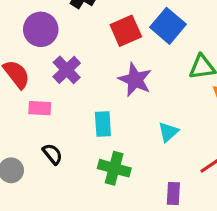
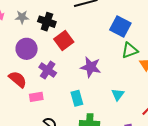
blue square: (168, 26) -> (120, 27), moved
red square: (126, 31) -> (64, 41), moved

